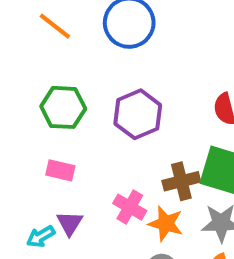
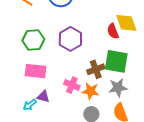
pink rectangle: (60, 170) -> (36, 71), size x1.5
purple triangle: (70, 223) -> (43, 97), turned -40

